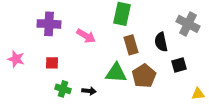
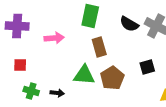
pink arrow: (86, 36) -> (54, 38), turned -36
black semicircle: (161, 42) -> (129, 24), moved, turned -48

